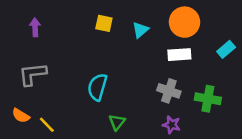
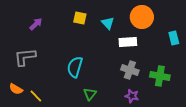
purple arrow: (35, 27) -> (36, 24), moved, turned 48
cyan triangle: (140, 30) -> (108, 23), turned -32
cyan rectangle: (226, 49) -> (174, 38), turned -64
white rectangle: (179, 55) -> (128, 42), moved

